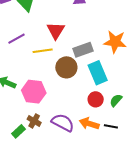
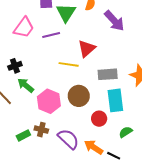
purple line: (16, 39) -> (51, 35), moved
brown circle: (66, 67) -> (79, 96), moved
red circle: (96, 99) -> (99, 119), moved
brown cross: (34, 121) -> (41, 130), turned -32

